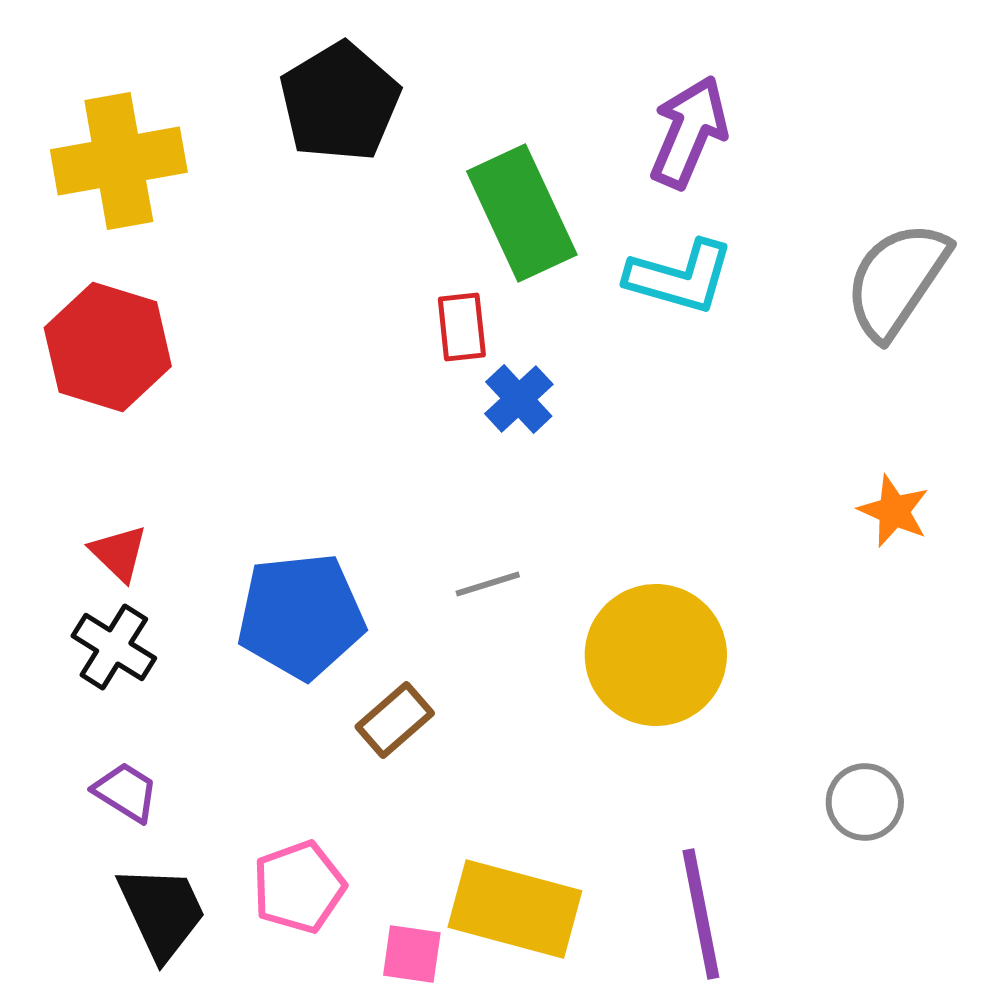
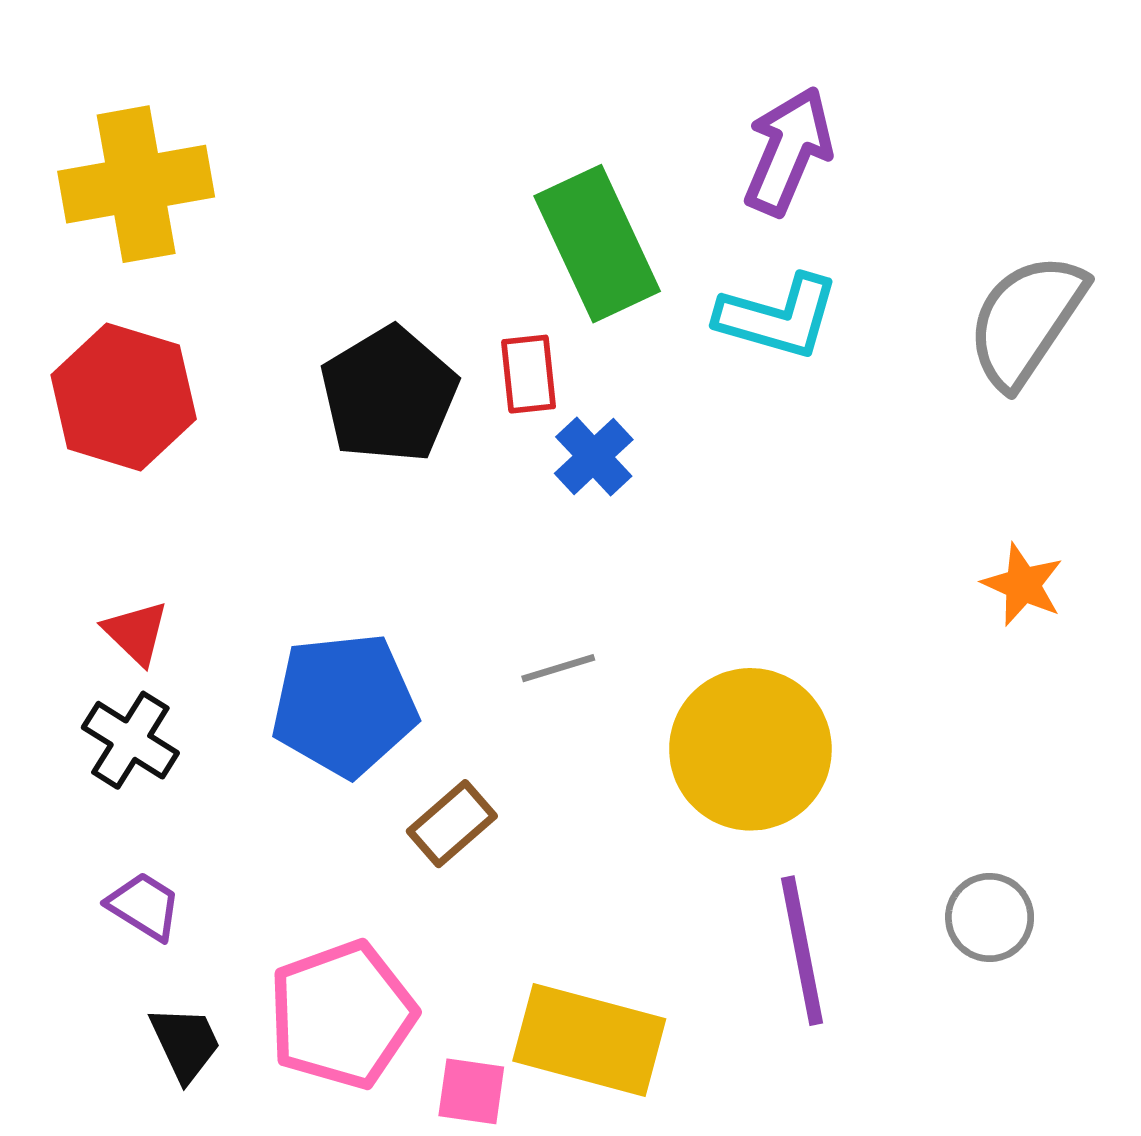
black pentagon: (340, 102) -> (389, 395), moved
pink pentagon: (299, 887) -> (342, 1015), size x1.4
black trapezoid: (162, 912) -> (185, 1043), size x0.7
purple line: (701, 914) -> (802, 951), moved

